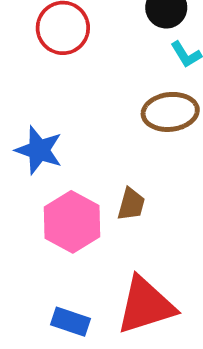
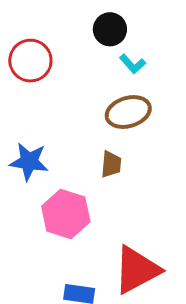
brown trapezoid: (131, 204) -> (111, 164), moved

